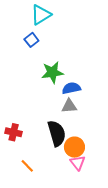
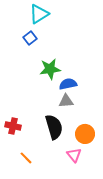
orange circle: (74, 147) -> (85, 134), moved

